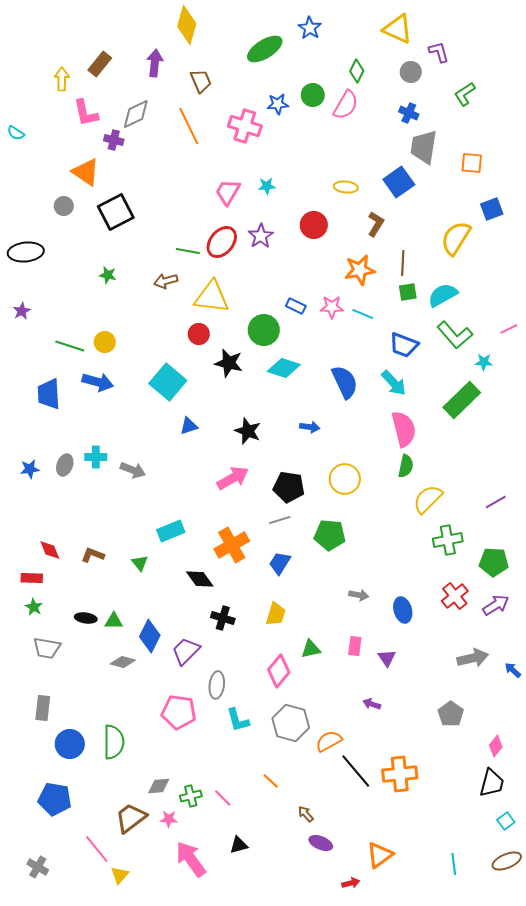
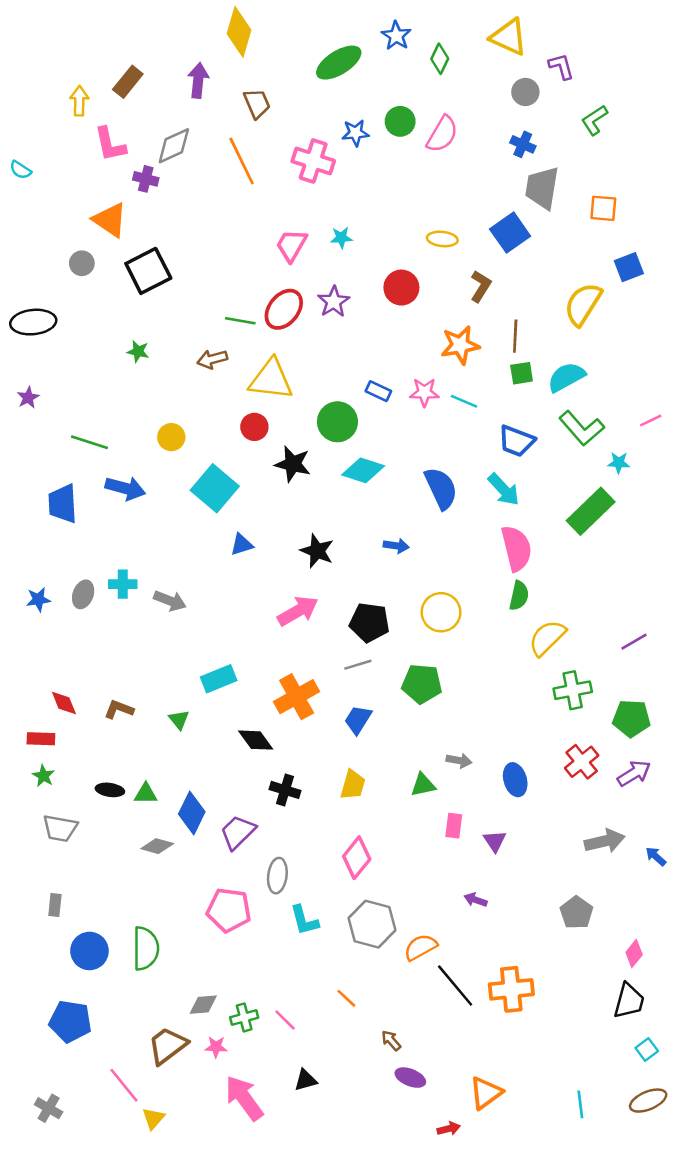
green diamond: (357, 71) -> (440, 59), moved
yellow circle: (105, 342) -> (171, 437), moved
green triangle: (311, 649) -> (423, 785), moved
gray rectangle: (43, 708) -> (55, 905), size x0.7

